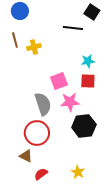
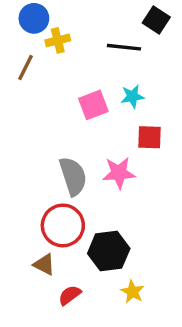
brown line: (15, 40) -> (25, 68), turned 42
yellow cross: (34, 47) -> (58, 40), moved
cyan star: (88, 61) -> (132, 96), moved
pink square: (59, 81) -> (93, 105), moved
black hexagon: (84, 126) -> (109, 251), moved

